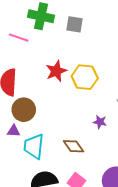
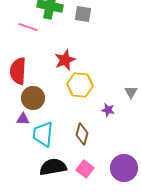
yellow hexagon: (85, 77) -> (80, 85), moved
brown diamond: (73, 146) -> (82, 134), turned 50

